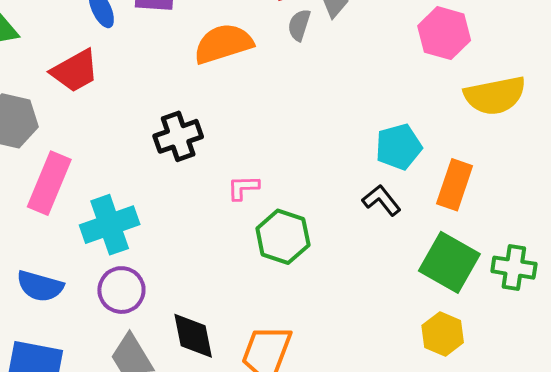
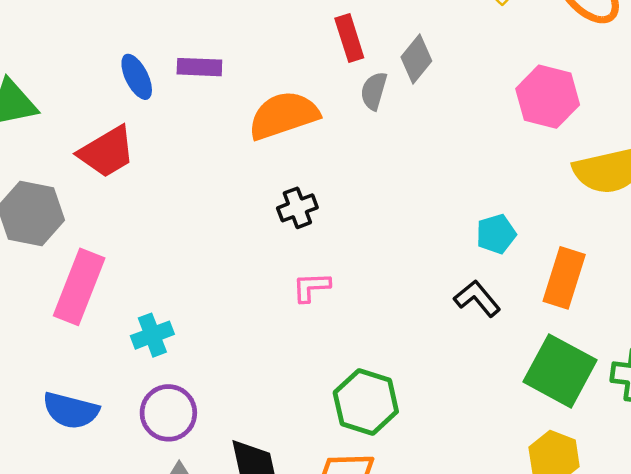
black cross: (178, 136) -> (297, 208), moved, size x0.7
cyan pentagon: (399, 147) -> (496, 234), size x0.7
cyan cross: (110, 225) -> (152, 335), size x0.6
green hexagon: (283, 237) -> (366, 402), moved

